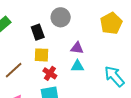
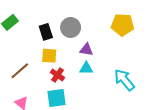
gray circle: (61, 17) -> (71, 27), moved
yellow pentagon: (111, 23) -> (122, 25), turned 30

